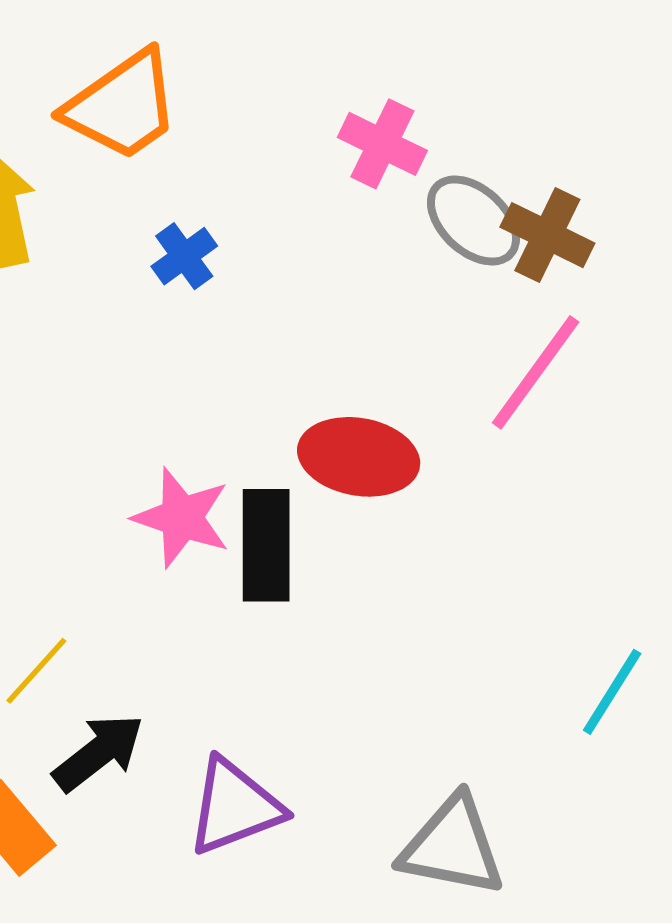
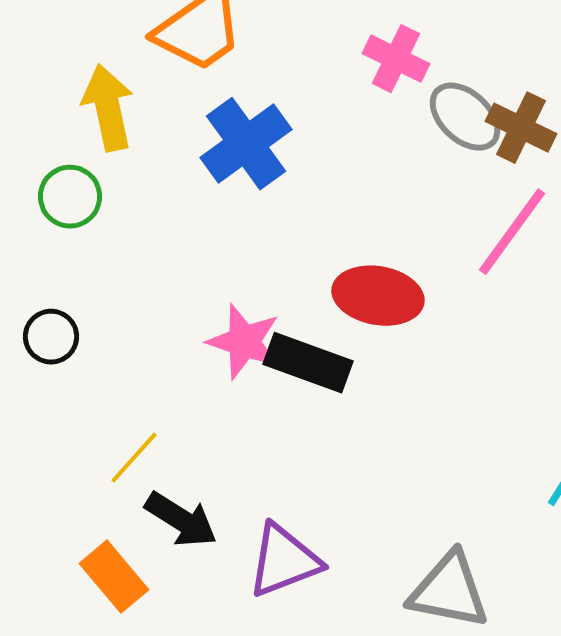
blue cross: (184, 256) -> (246, 144), size x1.8
black rectangle: (266, 545) -> (308, 363), turned -70
black arrow: (98, 753) -> (181, 520), turned 70

